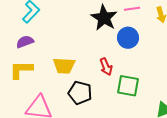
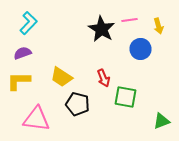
blue circle: (128, 38) -> (140, 49), moved
yellow trapezoid: (64, 66) -> (62, 77), turned 30

